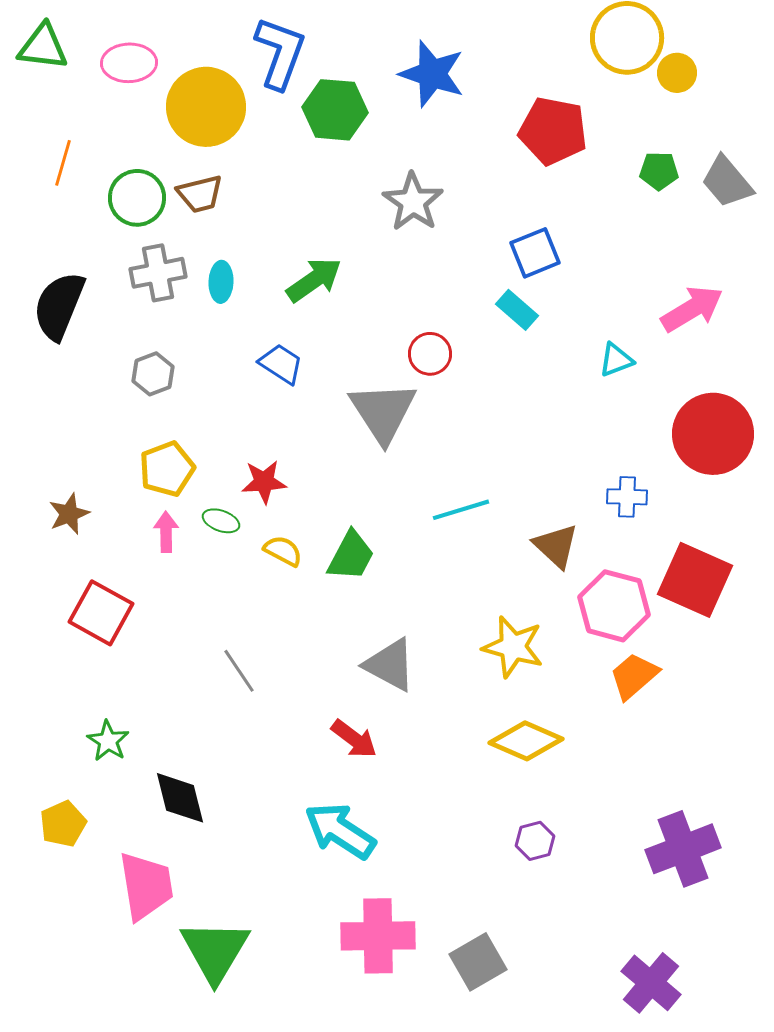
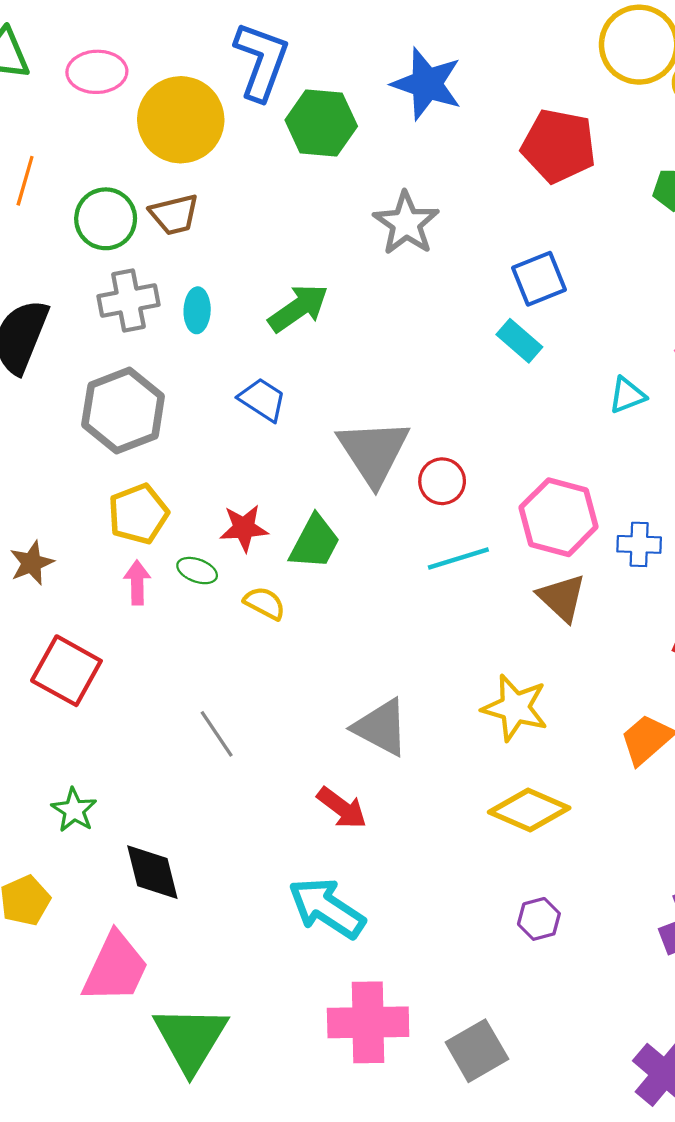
red circle: (430, 354) -> (442, 481), moved
gray hexagon: (153, 374) -> (123, 410), size x1.8
green trapezoid: (351, 556) -> (315, 542), moved
pink hexagon: (614, 606) -> (559, 517), moved
pink trapezoid: (146, 886) -> (115, 968), turned 34

